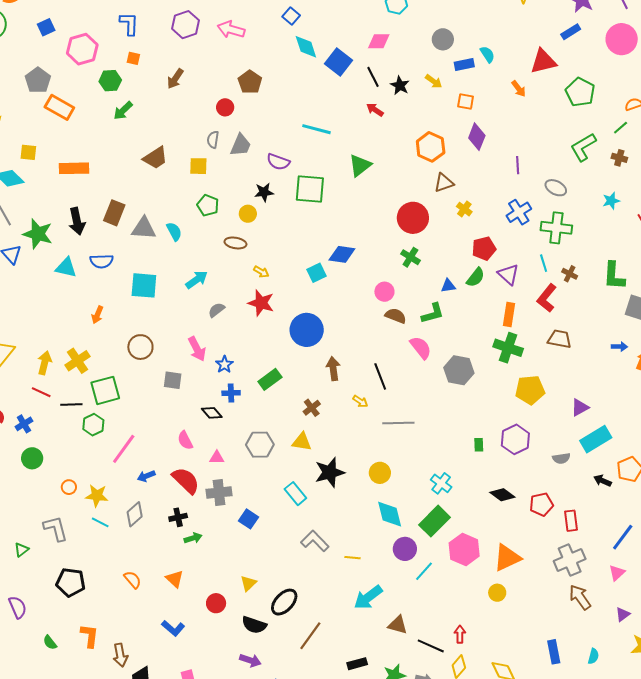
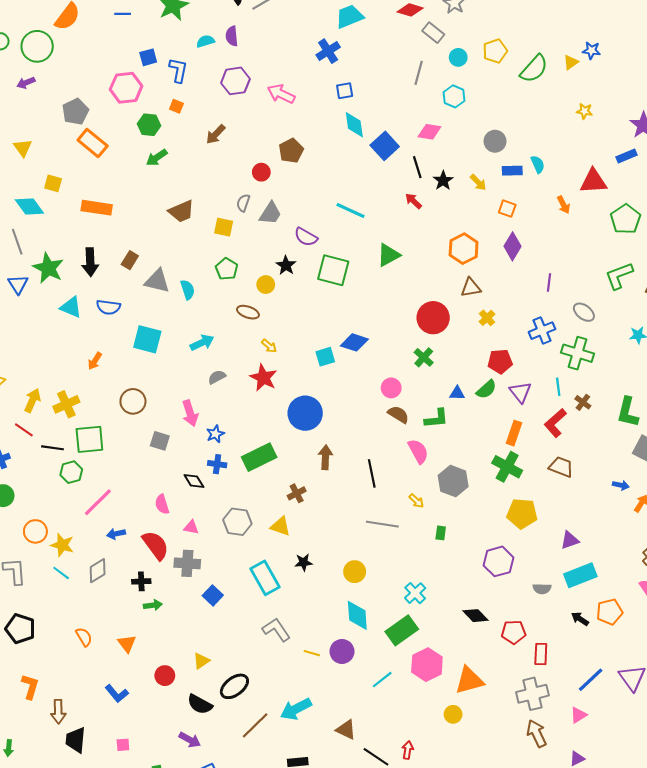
blue square: (291, 16) -> (345, 91), turned 30
blue square: (46, 27) -> (148, 57), moved
black star: (264, 192) -> (286, 265), turned 30
brown rectangle: (114, 213) -> (130, 260), size x0.7
green rectangle: (270, 379) -> (259, 457), size x1.4
yellow arrow: (360, 401) -> (416, 501), moved
green rectangle: (479, 445) -> (441, 533), moved
black star: (330, 472) -> (304, 562), size x0.6
orange circle: (69, 487) -> (35, 531), size x1.5
cyan rectangle: (295, 494) -> (265, 578), size x1.4
purple circle: (405, 549) -> (342, 651), moved
cyan arrow: (368, 597) -> (296, 709), moved

